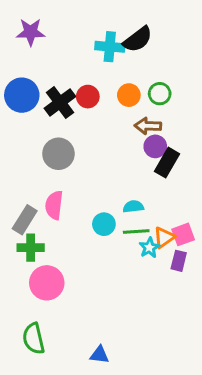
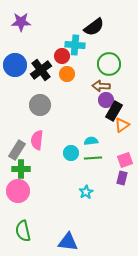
cyan cross: (110, 47) -> (75, 45), moved
green circle: (160, 94) -> (109, 64), size x1.5
orange circle: (129, 95) -> (67, 74), moved
red circle: (88, 97) -> (62, 56), moved
orange triangle: (164, 237) -> (122, 125), moved
cyan star: (149, 248) -> (86, 192), moved
pink circle: (47, 283) -> (18, 191), moved
blue triangle: (100, 355) -> (68, 242), size x1.5

